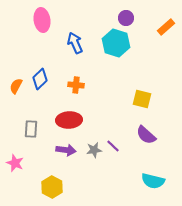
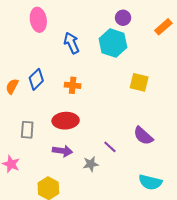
yellow square: (142, 99) -> (139, 82), moved
gray star: (94, 150) -> (91, 164), moved

